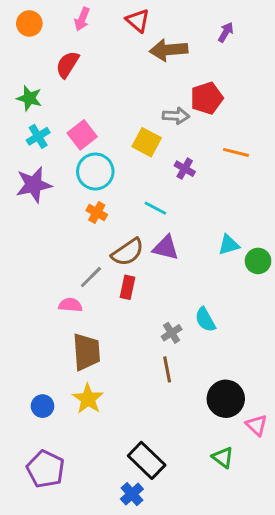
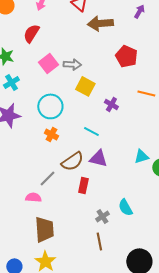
red pentagon: (207, 98) -> (126, 56), turned -30
gray arrow: (176, 116) -> (72, 64), moved
pink square: (82, 135) -> (48, 63), moved
red rectangle: (128, 287) -> (83, 185), moved

